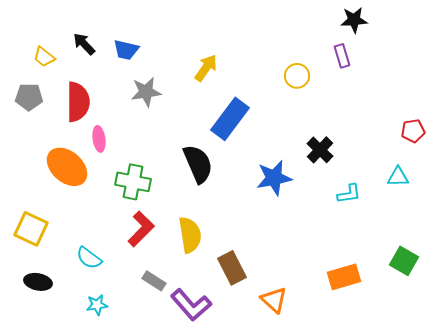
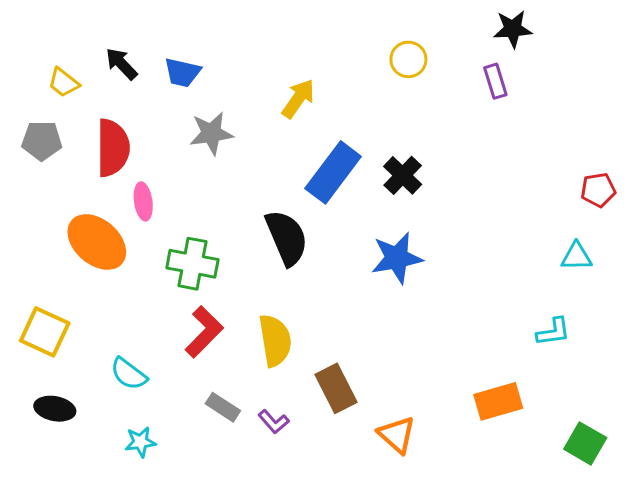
yellow circle: (297, 76) -> (408, 59), moved
black cross: (320, 150) -> (403, 175), moved
cyan L-shape: (349, 194) -> (553, 332), moved
green square: (404, 261) -> (585, 443), moved
purple L-shape: (191, 305) -> (274, 422), moved, size x0.5

